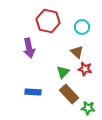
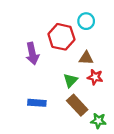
red hexagon: (48, 21) -> (61, 37), moved
cyan circle: (82, 27) -> (86, 21), moved
brown triangle: (77, 52) -> (86, 58), turned -40

